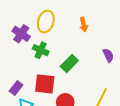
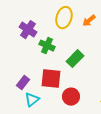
yellow ellipse: (46, 22) -> (64, 18), moved
orange arrow: (84, 25) -> (89, 21), turned 64

